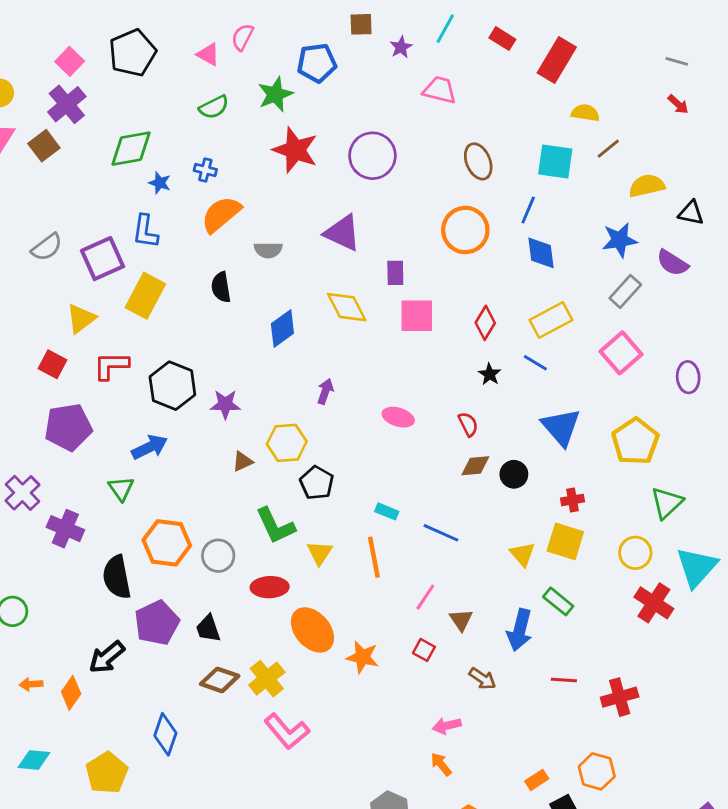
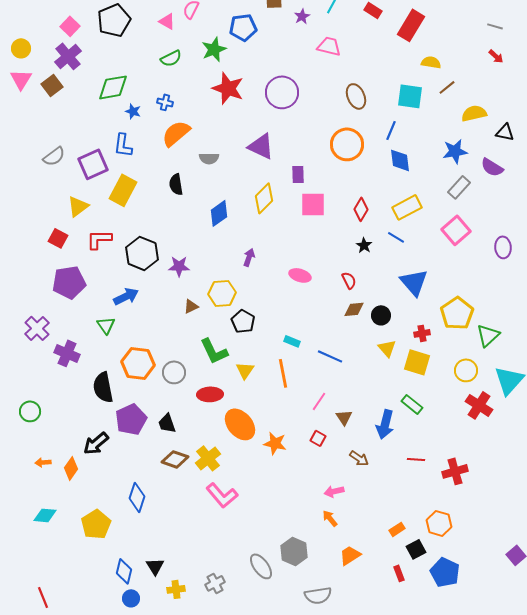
yellow diamond: (347, 307) -> (264, 198), turned 72
yellow pentagon: (635, 441) -> (457, 313), moved
yellow triangle: (522, 554) -> (387, 348), moved

